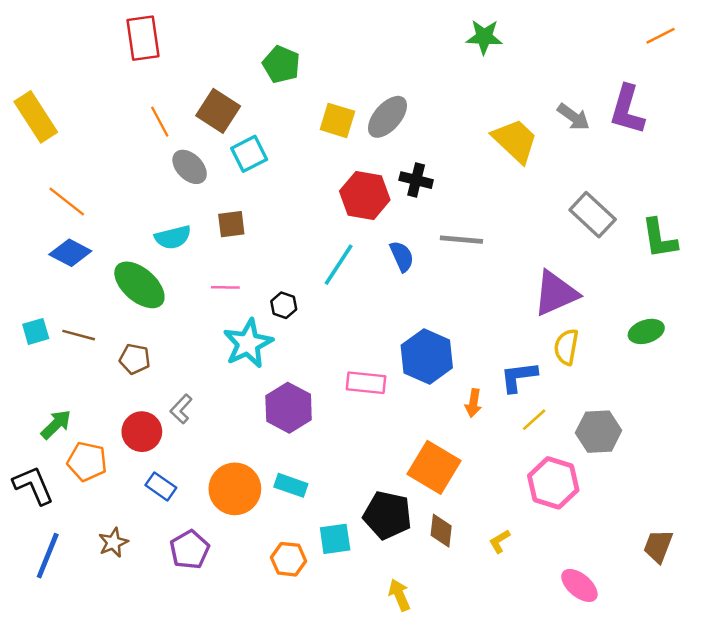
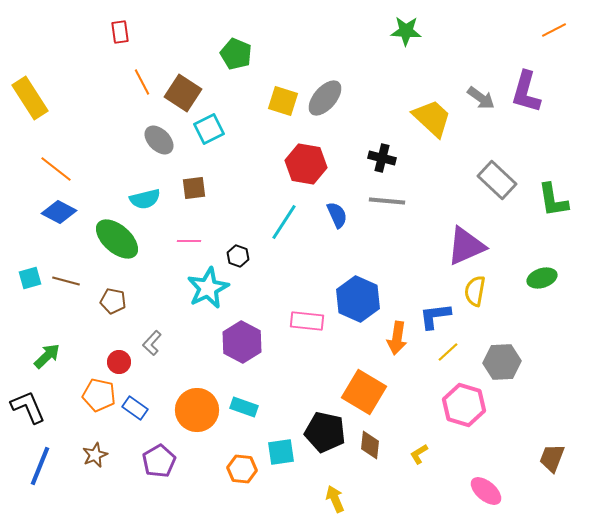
red rectangle: (143, 38) -> (120, 32), size x0.6
orange line: (160, 122) -> (142, 82), moved
black cross: (416, 180) -> (382, 158), moved
orange arrow: (473, 403) -> (397, 338), size x1.4
red circle: (142, 432) -> (119, 362), size x0.7
orange pentagon: (87, 461) -> (99, 395), moved

